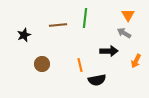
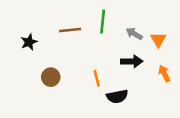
orange triangle: (128, 15) -> (158, 40), moved
gray arrow: (124, 33) -> (134, 34), moved
orange arrow: (136, 61) -> (164, 73), turned 128

